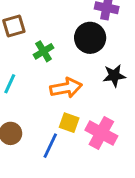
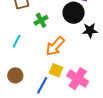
black star: (114, 76) -> (90, 30), moved
orange arrow: (66, 88) -> (55, 46), turned 140

